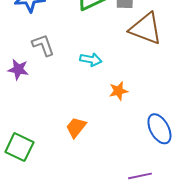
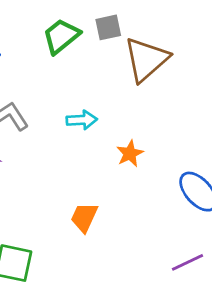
brown triangle: (146, 29) -> (146, 59), turned -48

